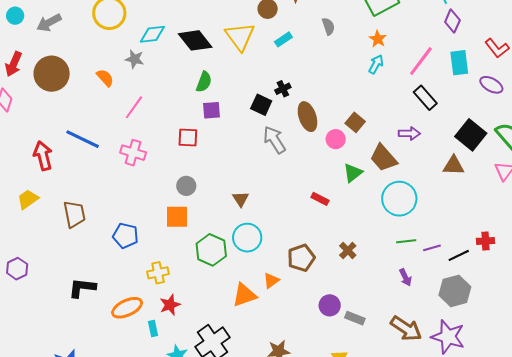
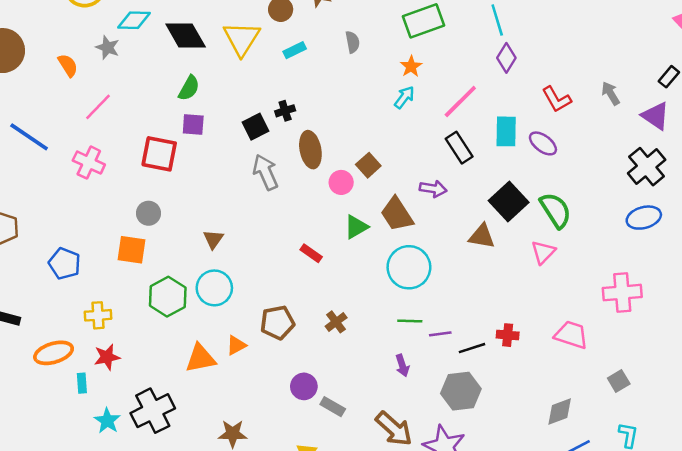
cyan rectangle: (459, 63) -> (506, 131), moved
black square: (261, 105) -> (256, 127), turned 30
red square: (188, 138) -> (159, 154), size x1.4

